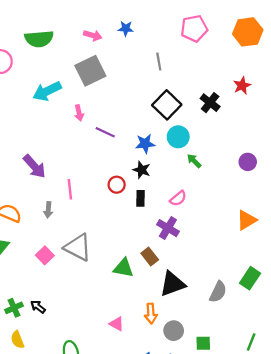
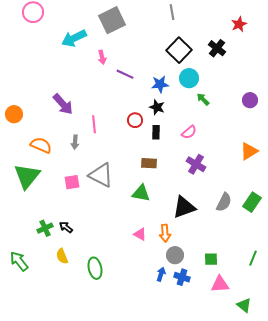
red star: (242, 86) -> (239, 24), moved
purple cross: (168, 228) -> (196, 164), moved
pink square: (45, 255) -> (72, 182), turned 35
brown rectangle: (150, 257) -> (149, 163), moved, turned -49
gray semicircle: (218, 292) -> (224, 202), moved
pink triangle: (117, 324) -> (140, 234), moved
gray circle: (174, 331) -> (175, 255), moved
yellow semicircle: (17, 340) -> (62, 256), moved

